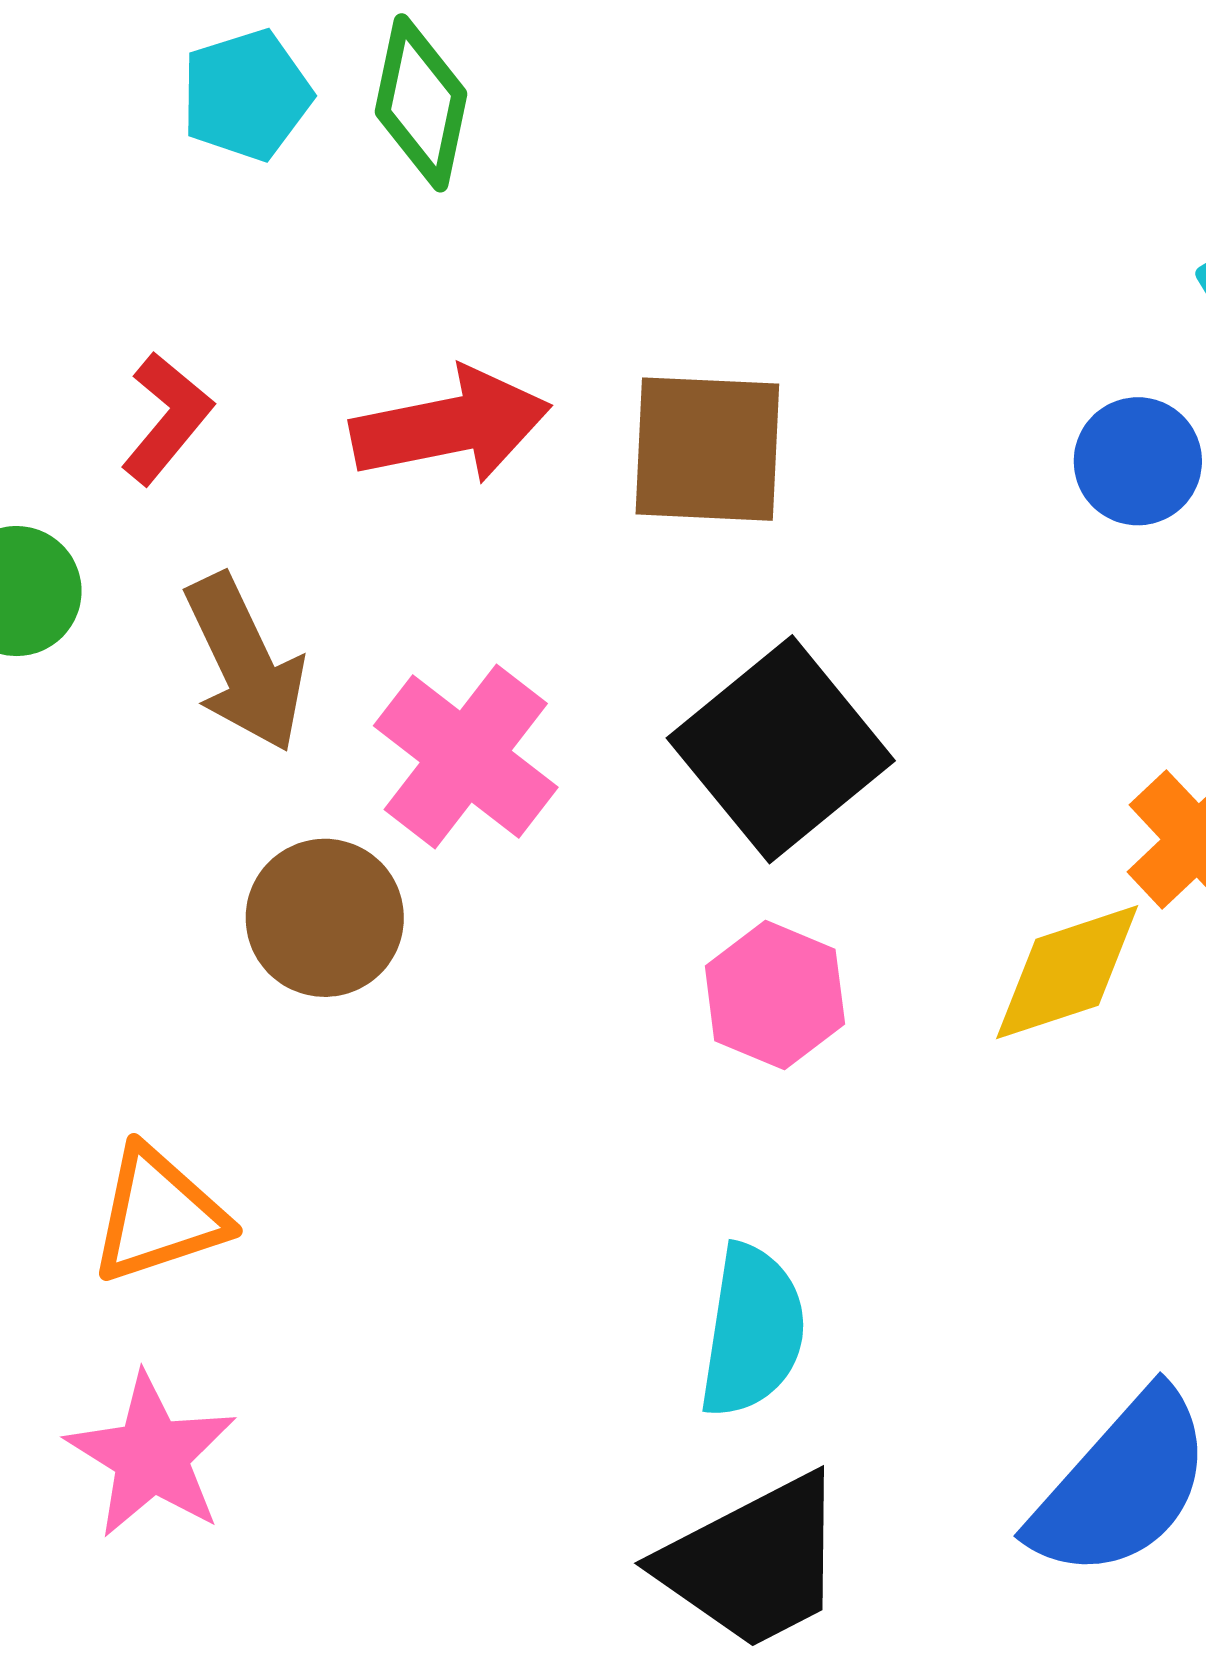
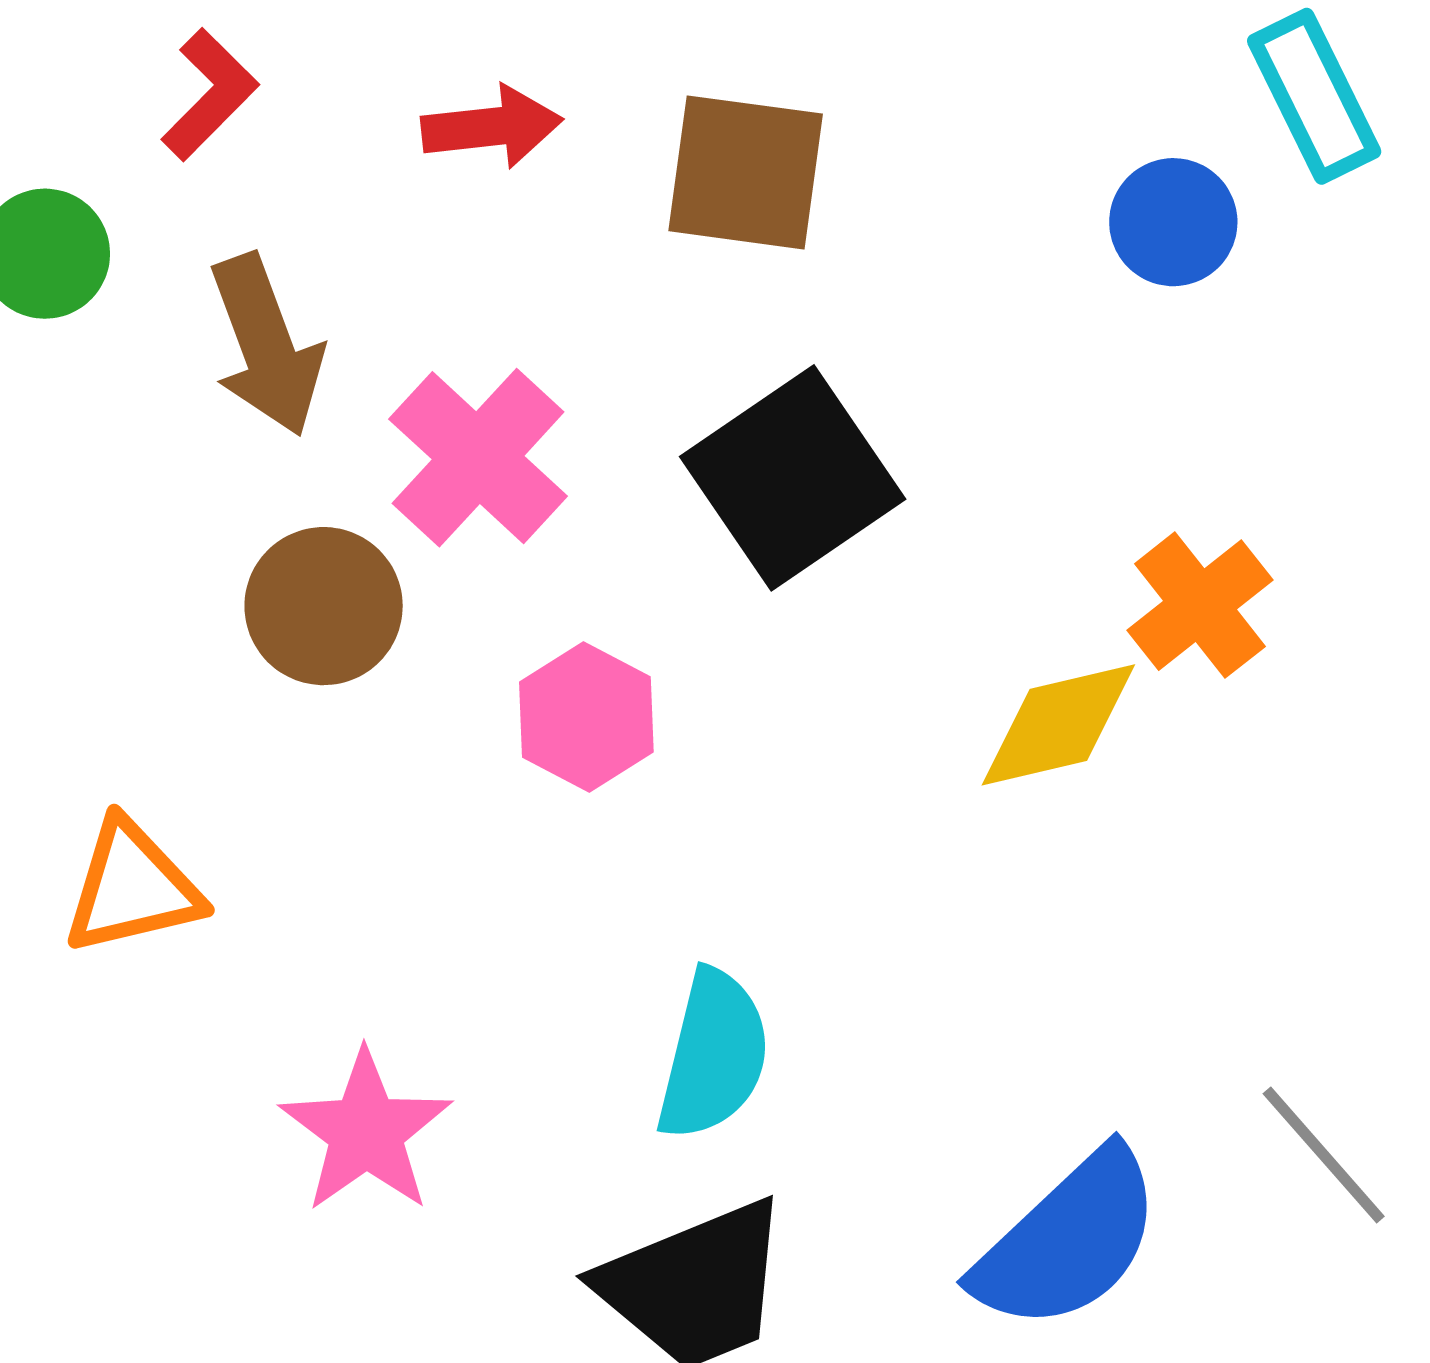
red arrow: (451, 426) -> (492, 127), size x0.7
pink hexagon: (775, 995) -> (586, 717), moved
pink star: (151, 1456) -> (366, 1132), moved

